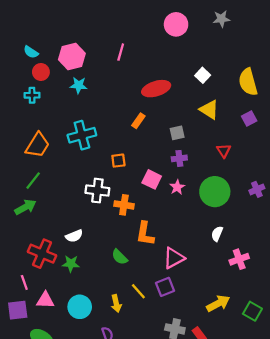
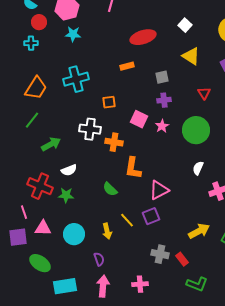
orange rectangle: (138, 121) -> (127, 66), turned 40
green arrow: (25, 207) -> (51, 144), moved

